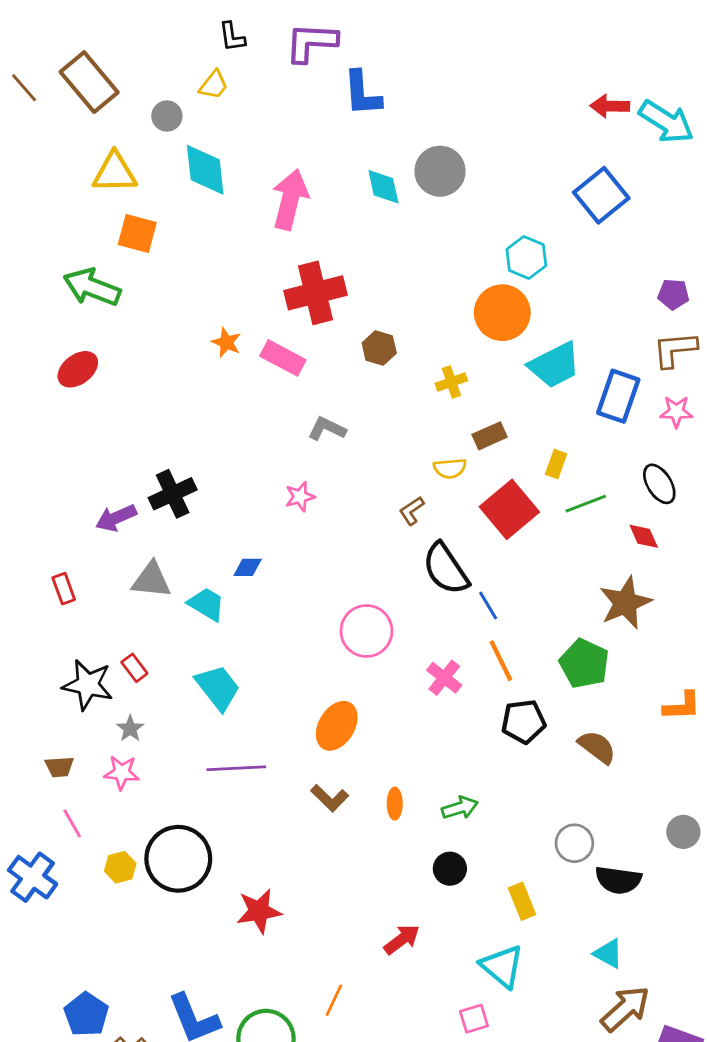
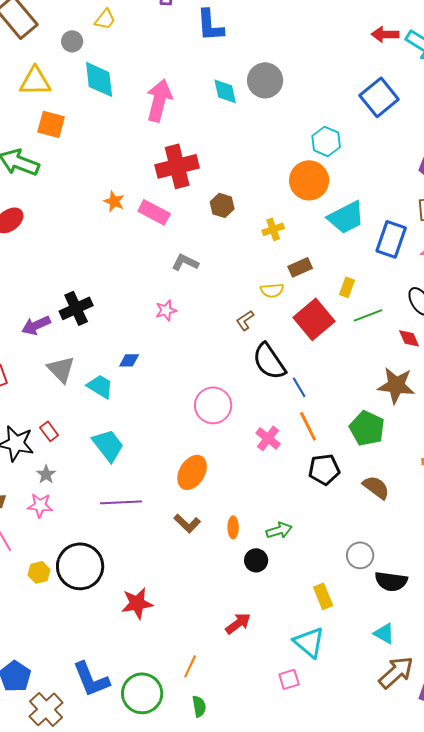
gray triangle: (151, 580) -> (61, 369), turned 40
brown star: (625, 603) -> (396, 385), turned 30
black circle: (450, 869) -> (256, 560), moved

